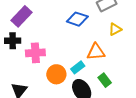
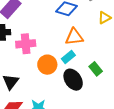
orange triangle: (96, 52) -> (74, 37), moved

